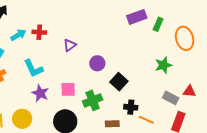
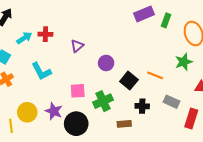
green star: (163, 65) -> (184, 62), moved
purple star: (40, 93) -> (54, 111), moved
gray rectangle: (171, 98) -> (172, 102), moved
yellow circle: (22, 119) -> (27, 112), moved
orange line: (146, 120) -> (155, 75), moved

